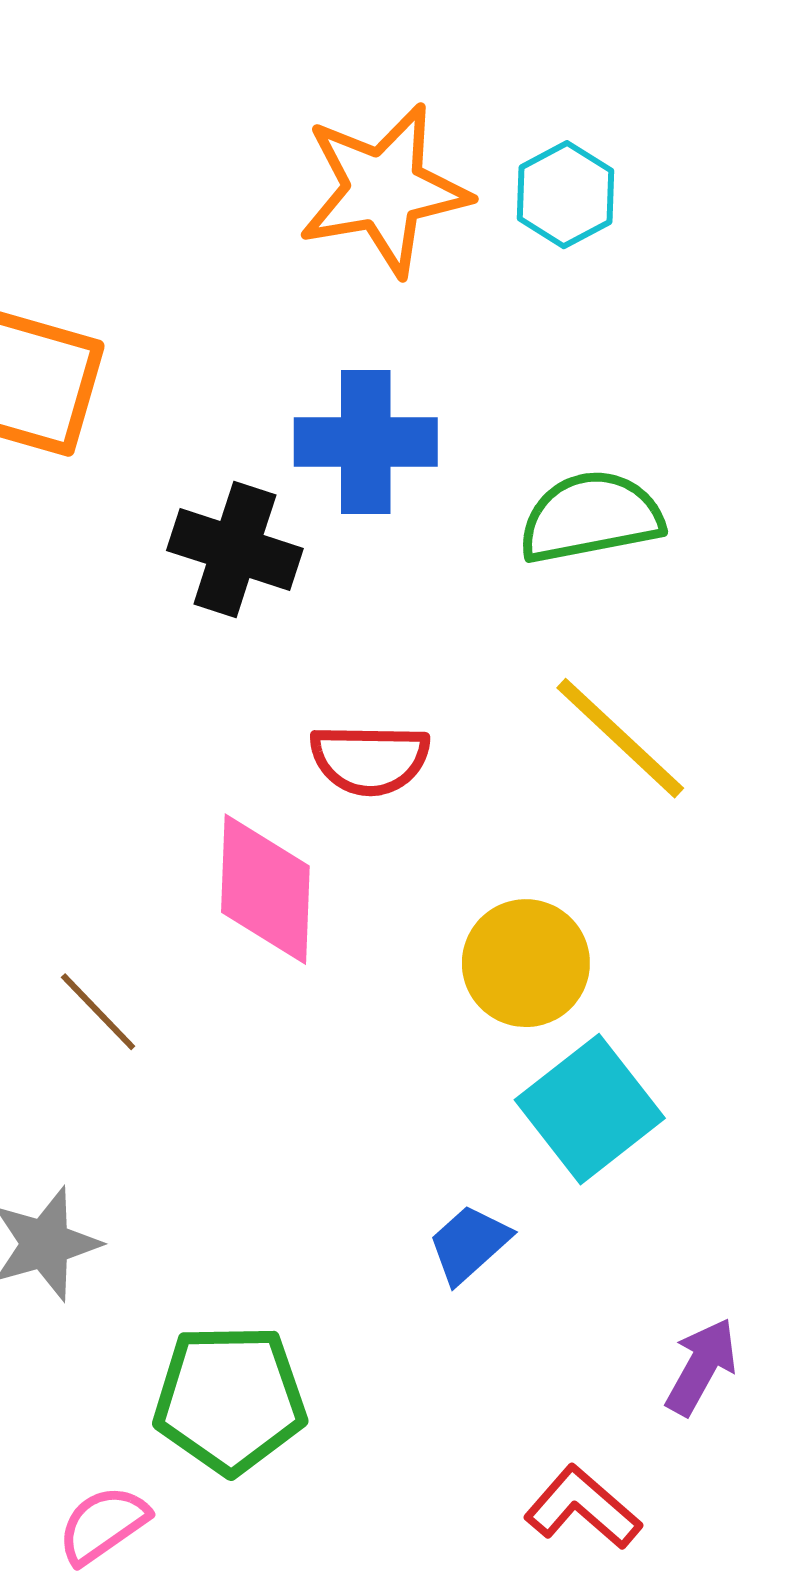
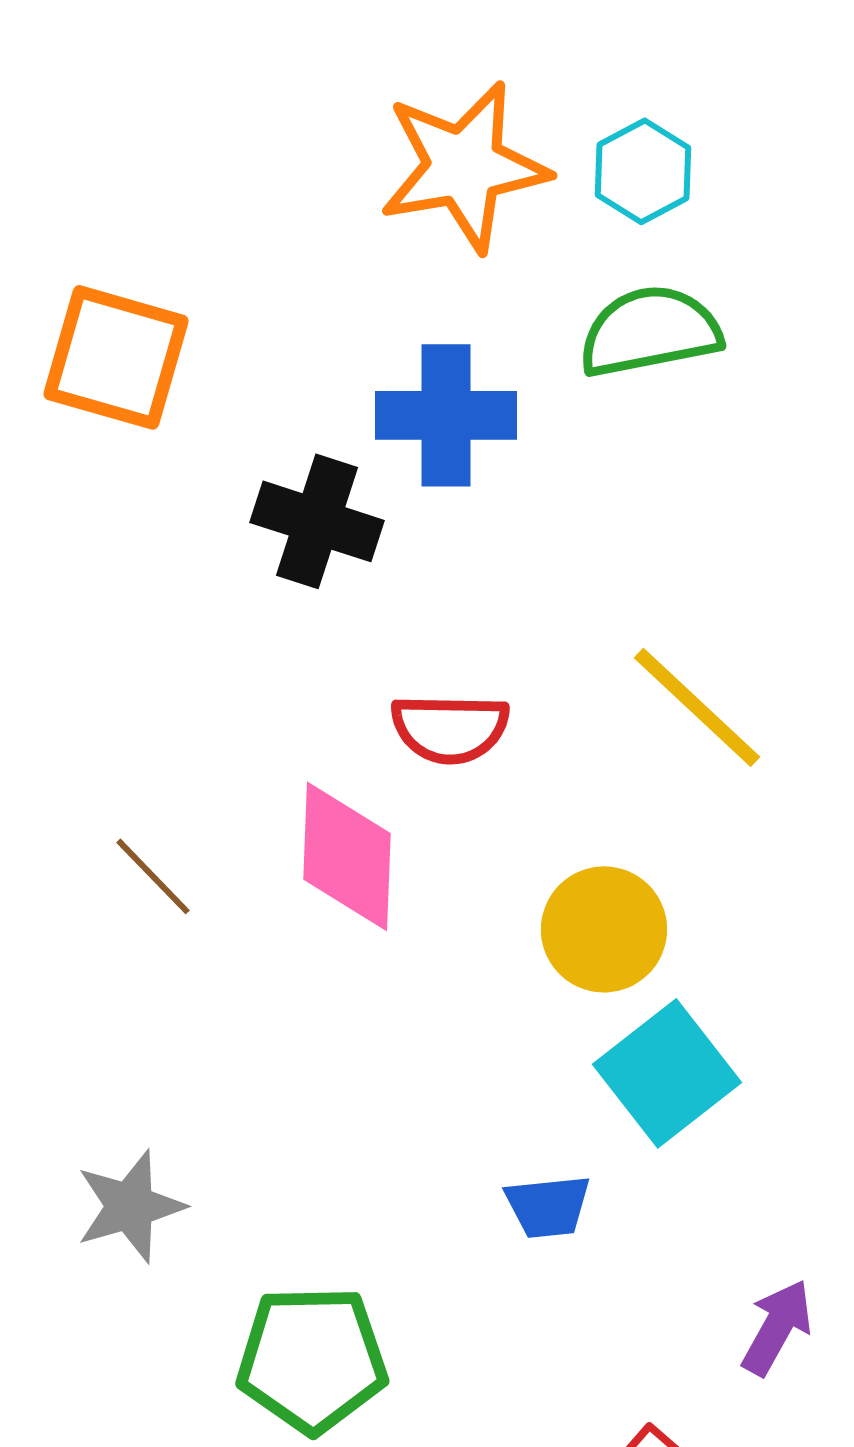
green semicircle: (591, 517) -> (650, 331), moved
brown line: (98, 1012) -> (153, 876), moved
blue trapezoid: (469, 1244) -> (548, 1206), turned -144

